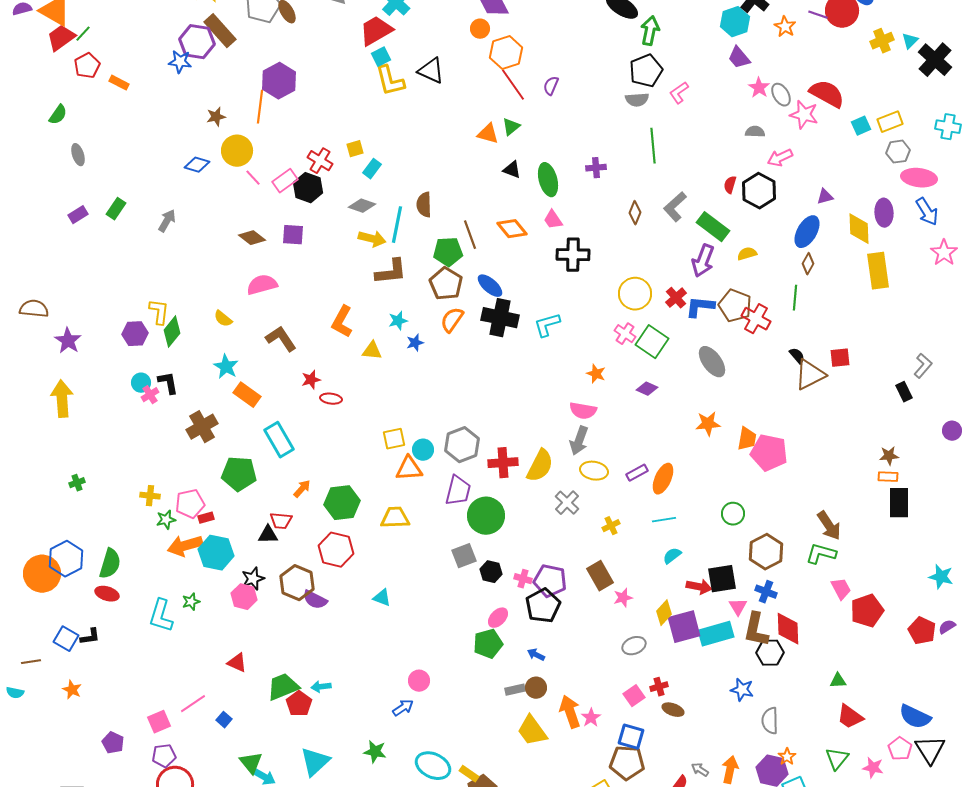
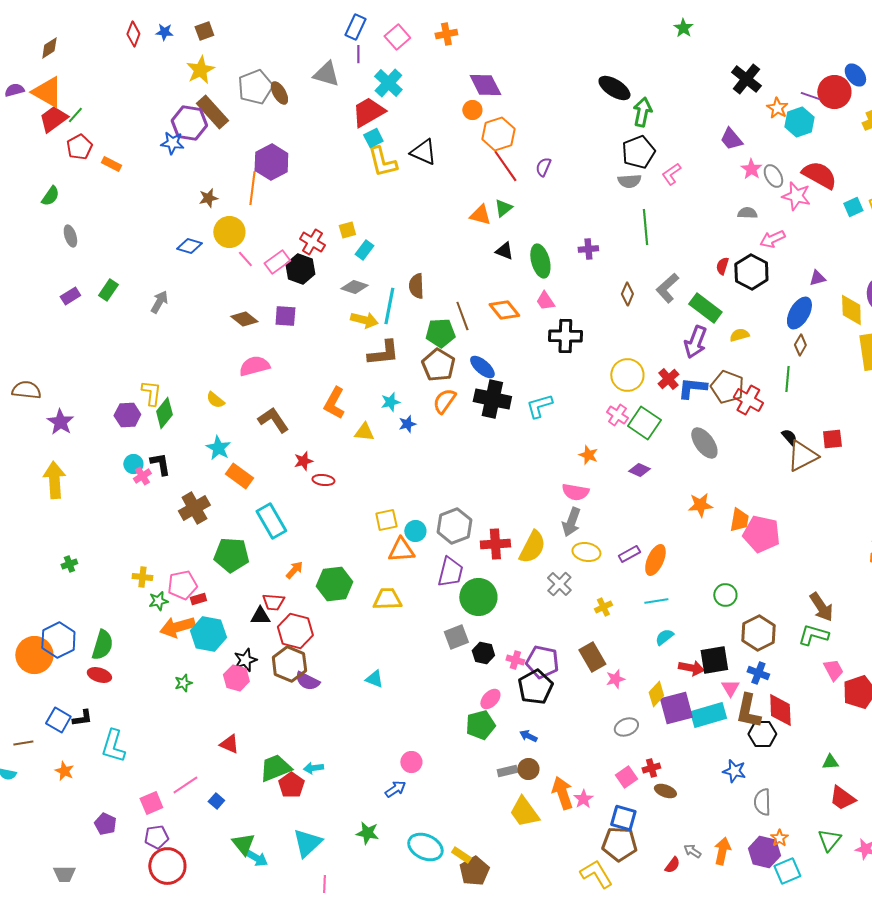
cyan hexagon: (735, 22) -> (799, 122), moved
red hexagon: (336, 550) -> (295, 631), moved
cyan L-shape: (161, 616) -> (113, 746), moved

